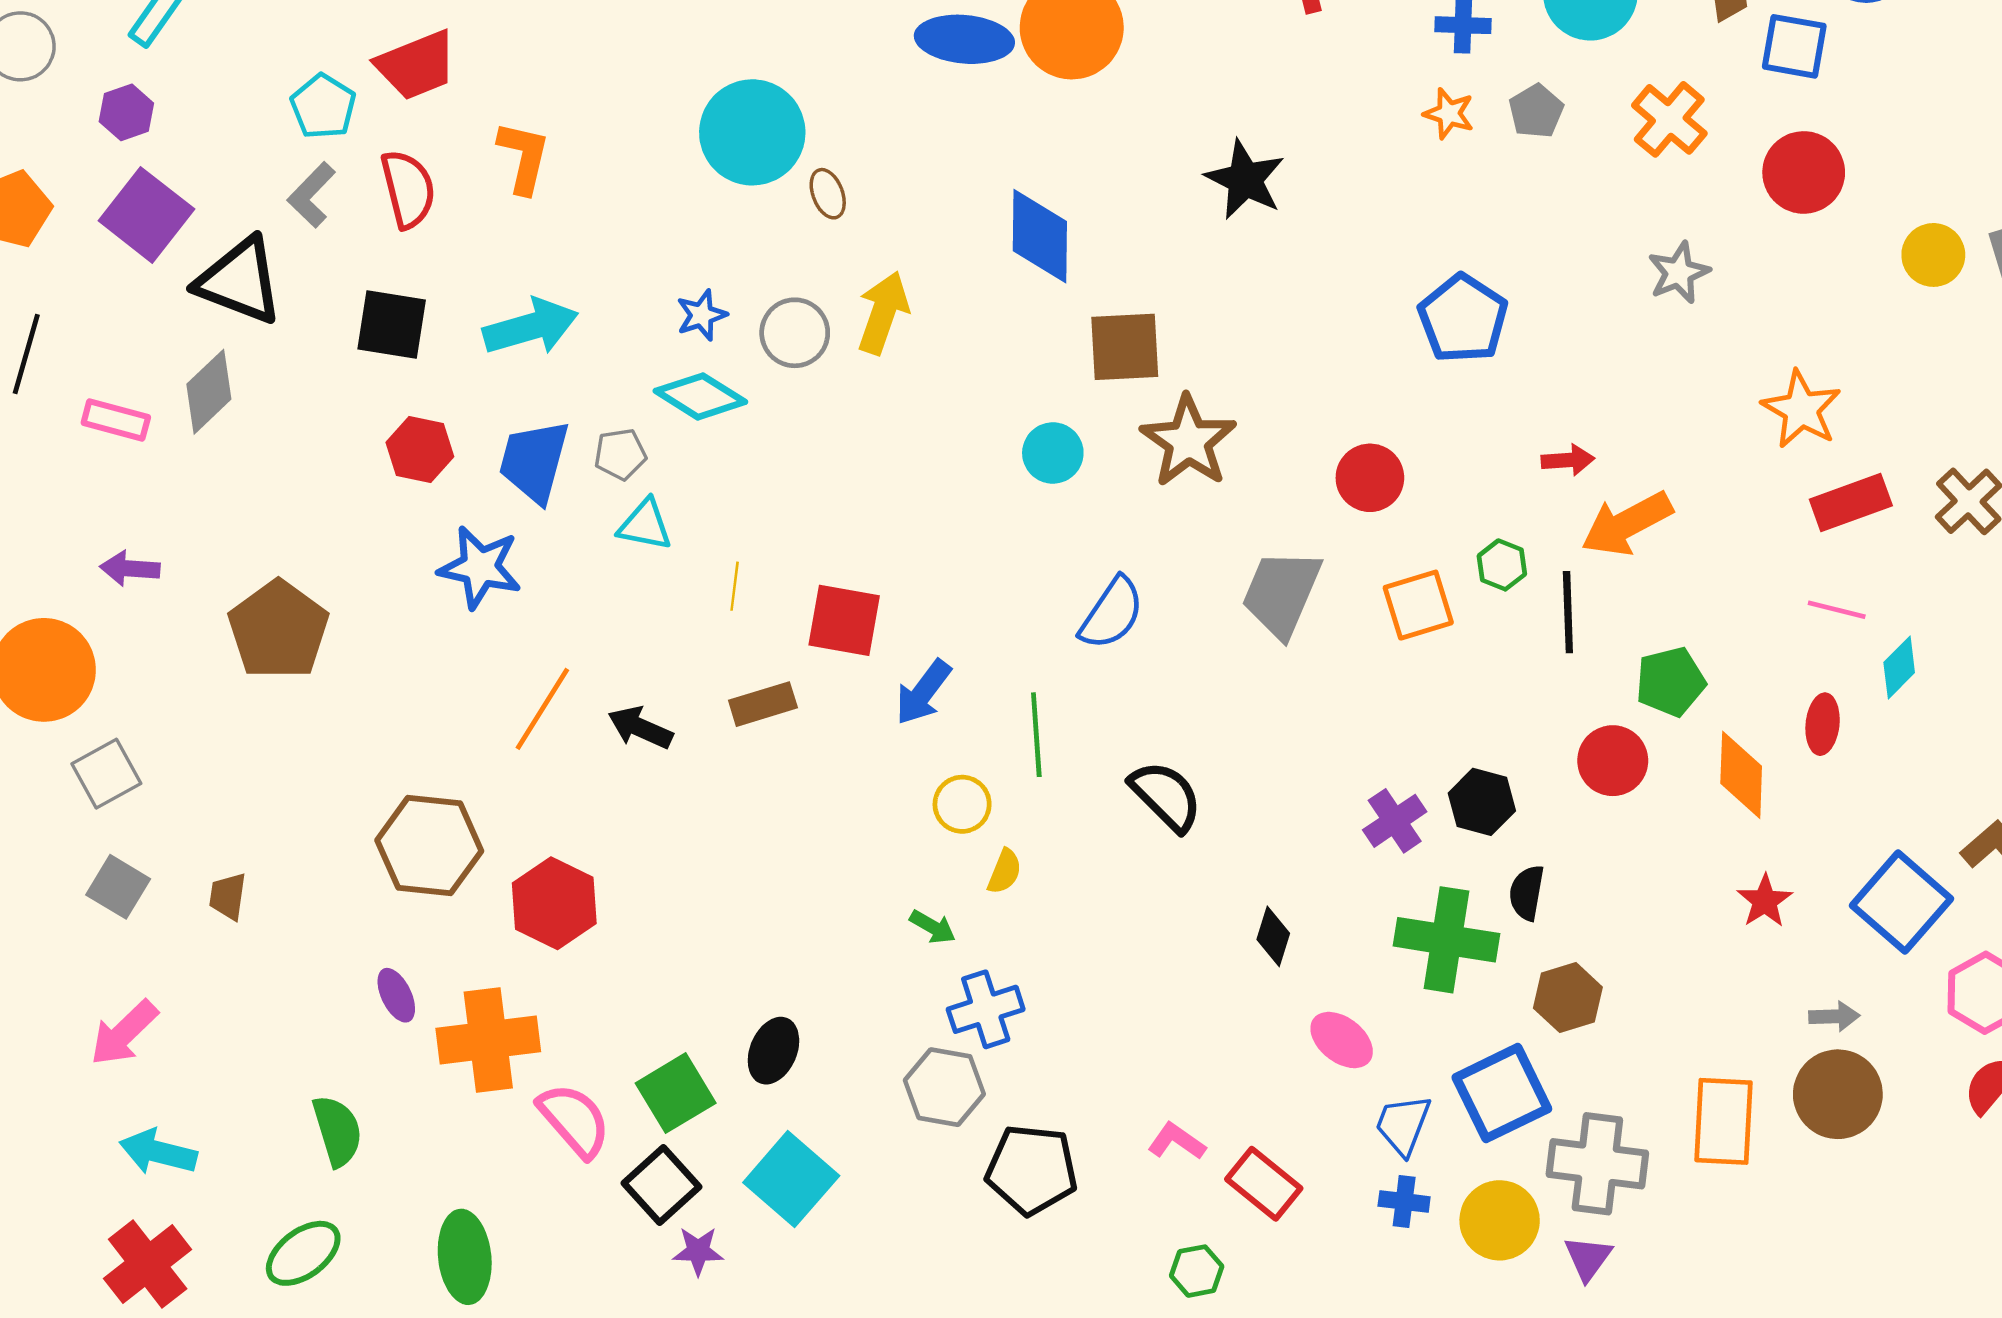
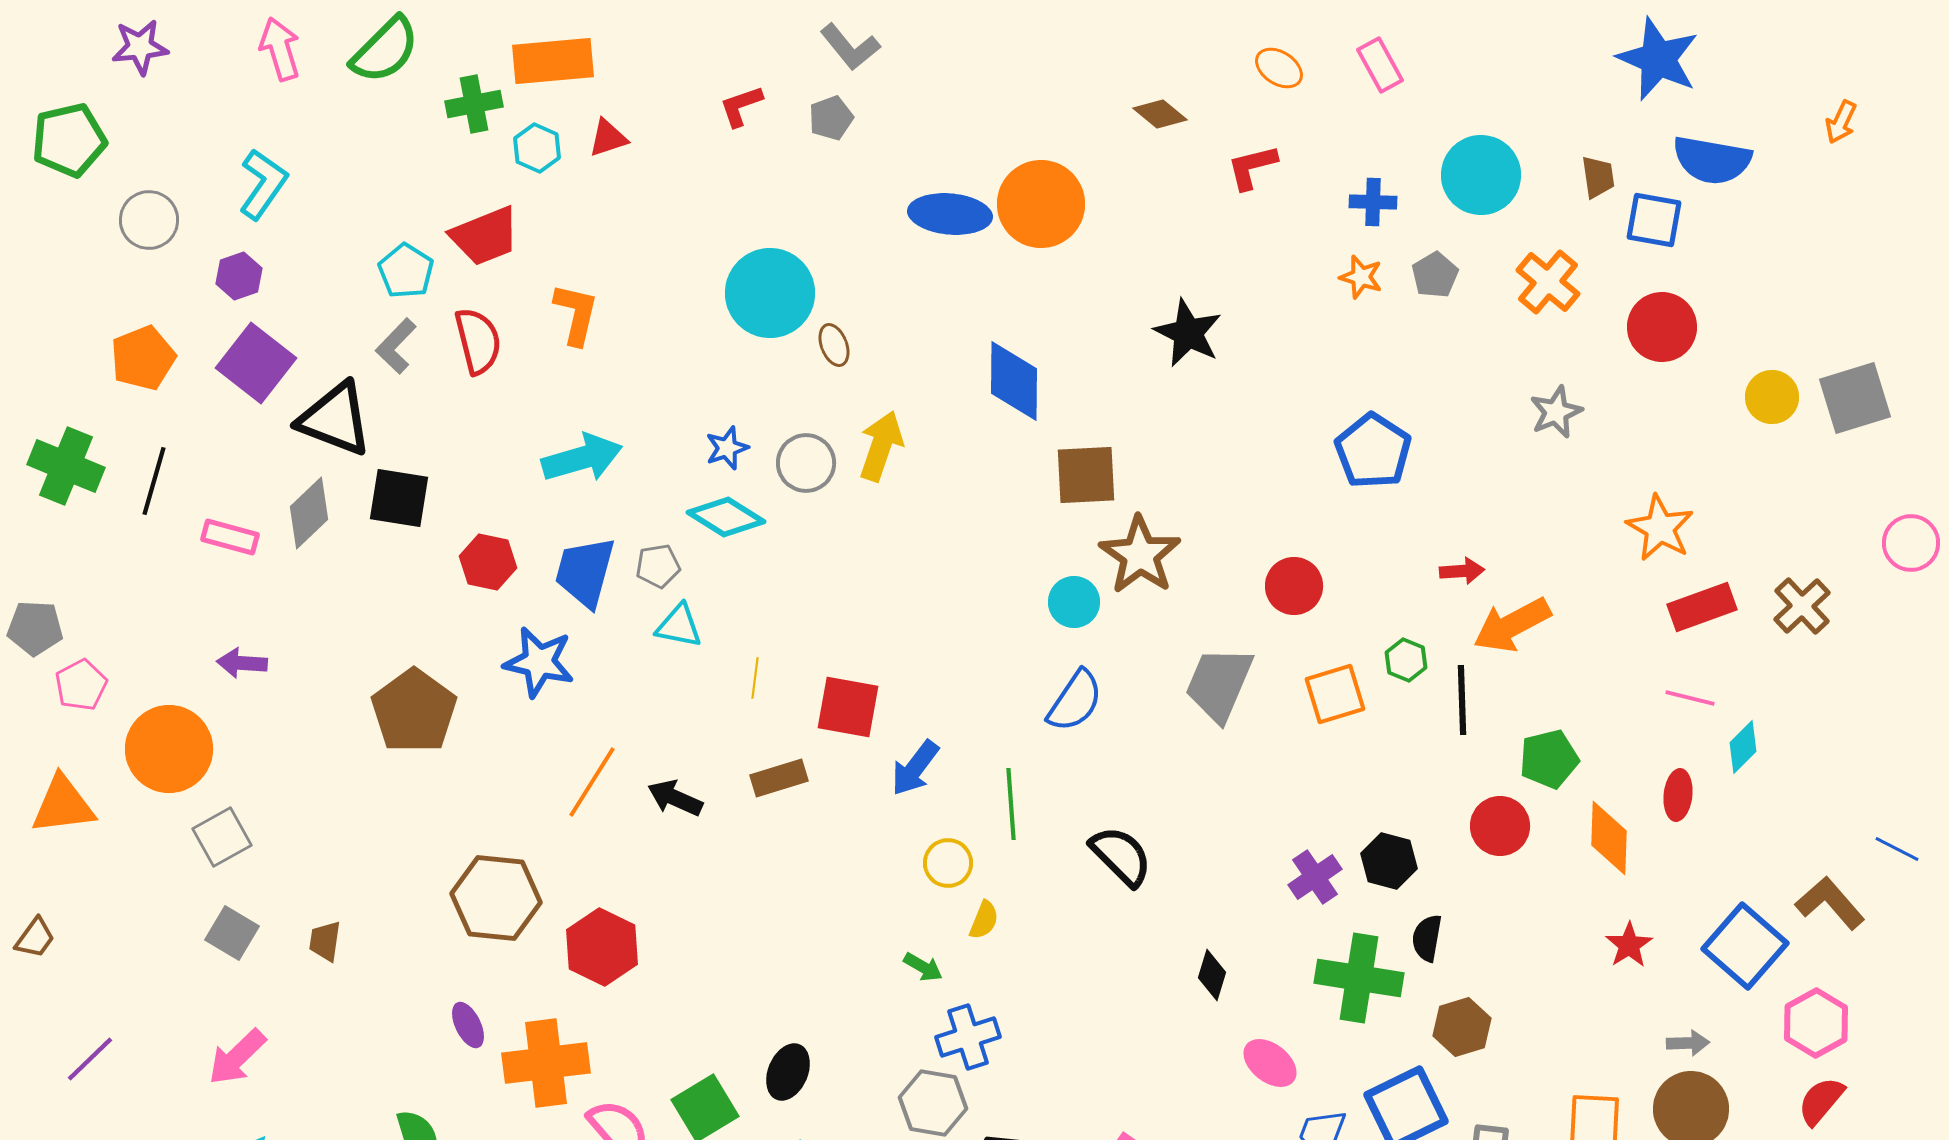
black square: (392, 325) -> (399, 498), moved
cyan circle: (1053, 453) -> (1074, 602), moved
brown pentagon: (278, 630) -> (414, 711), moved

